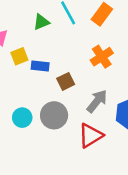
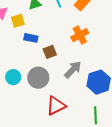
yellow square: (19, 56) -> (18, 21), moved
red triangle: (91, 136) -> (56, 106), moved

